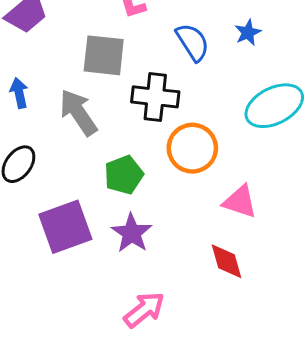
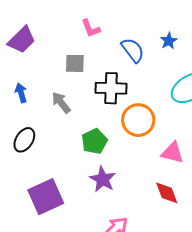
gray square: (104, 55) -> (75, 63), size x0.7
gray arrow: (78, 112) -> (61, 103), size x0.7
purple square: (65, 227) -> (46, 197), moved

